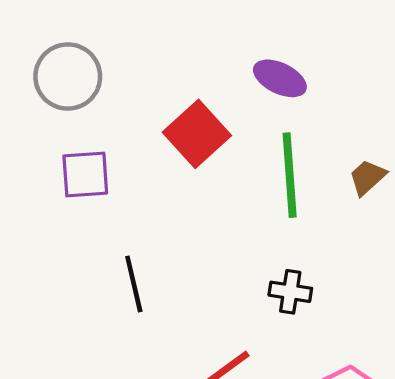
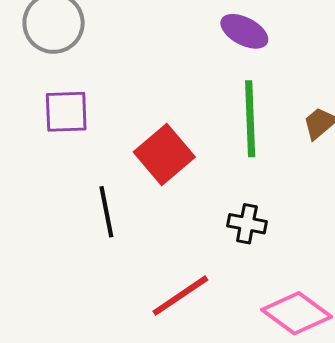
red square: (197, 134) -> (164, 155), moved

